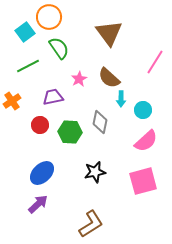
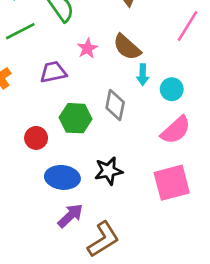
red circle: (40, 125) -> (36, 138), moved
blue ellipse: (42, 173) -> (62, 177), moved, turned 50
purple arrow: (38, 204) -> (70, 216), moved

